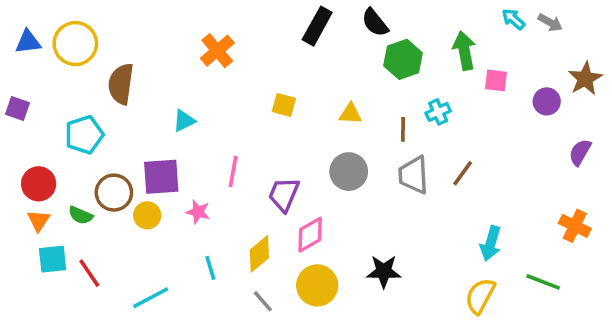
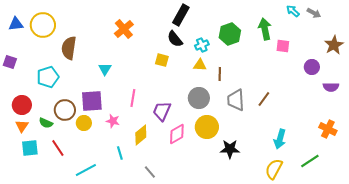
black semicircle: (375, 23) -> (175, 39), moved
purple circle: (547, 101) -> (312, 67), moved
cyan cross: (438, 112) -> (202, 45), moved
cyan triangle: (184, 121) -> (105, 69), turned -32
brown line: (403, 129) -> (220, 74), moved
purple semicircle: (580, 152) -> (331, 87), turned -119
yellow diamond: (259, 254) -> (141, 135), moved
black star: (384, 271) -> (230, 149), moved
red line: (89, 273) -> (58, 148), moved
green line: (543, 282) -> (310, 161), turned -54
yellow circle: (317, 285) -> (207, 127), moved

